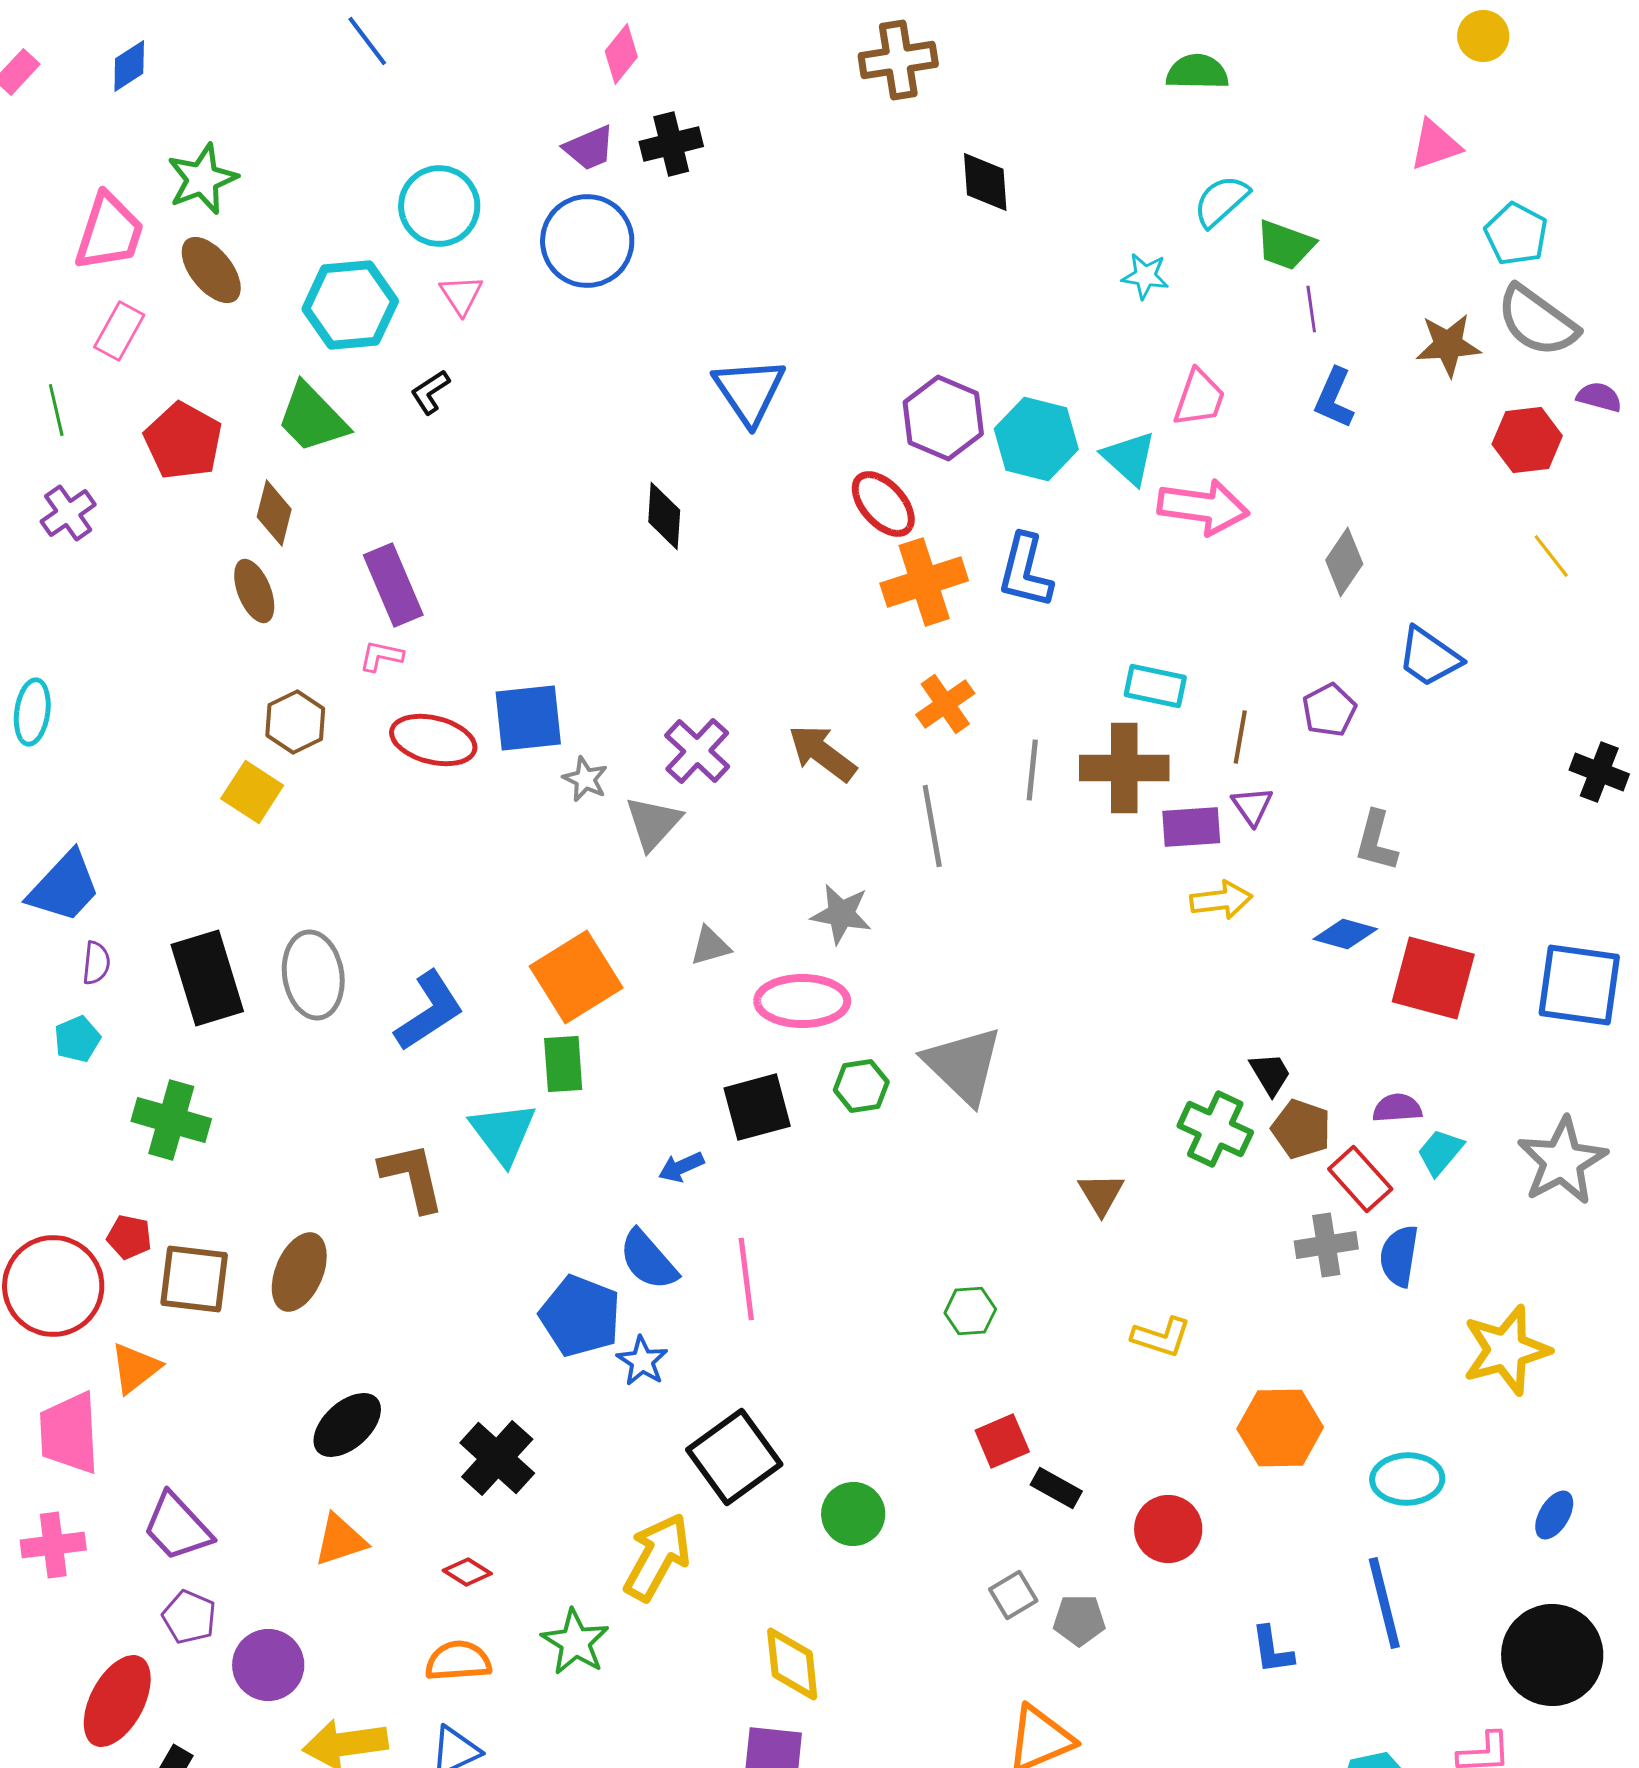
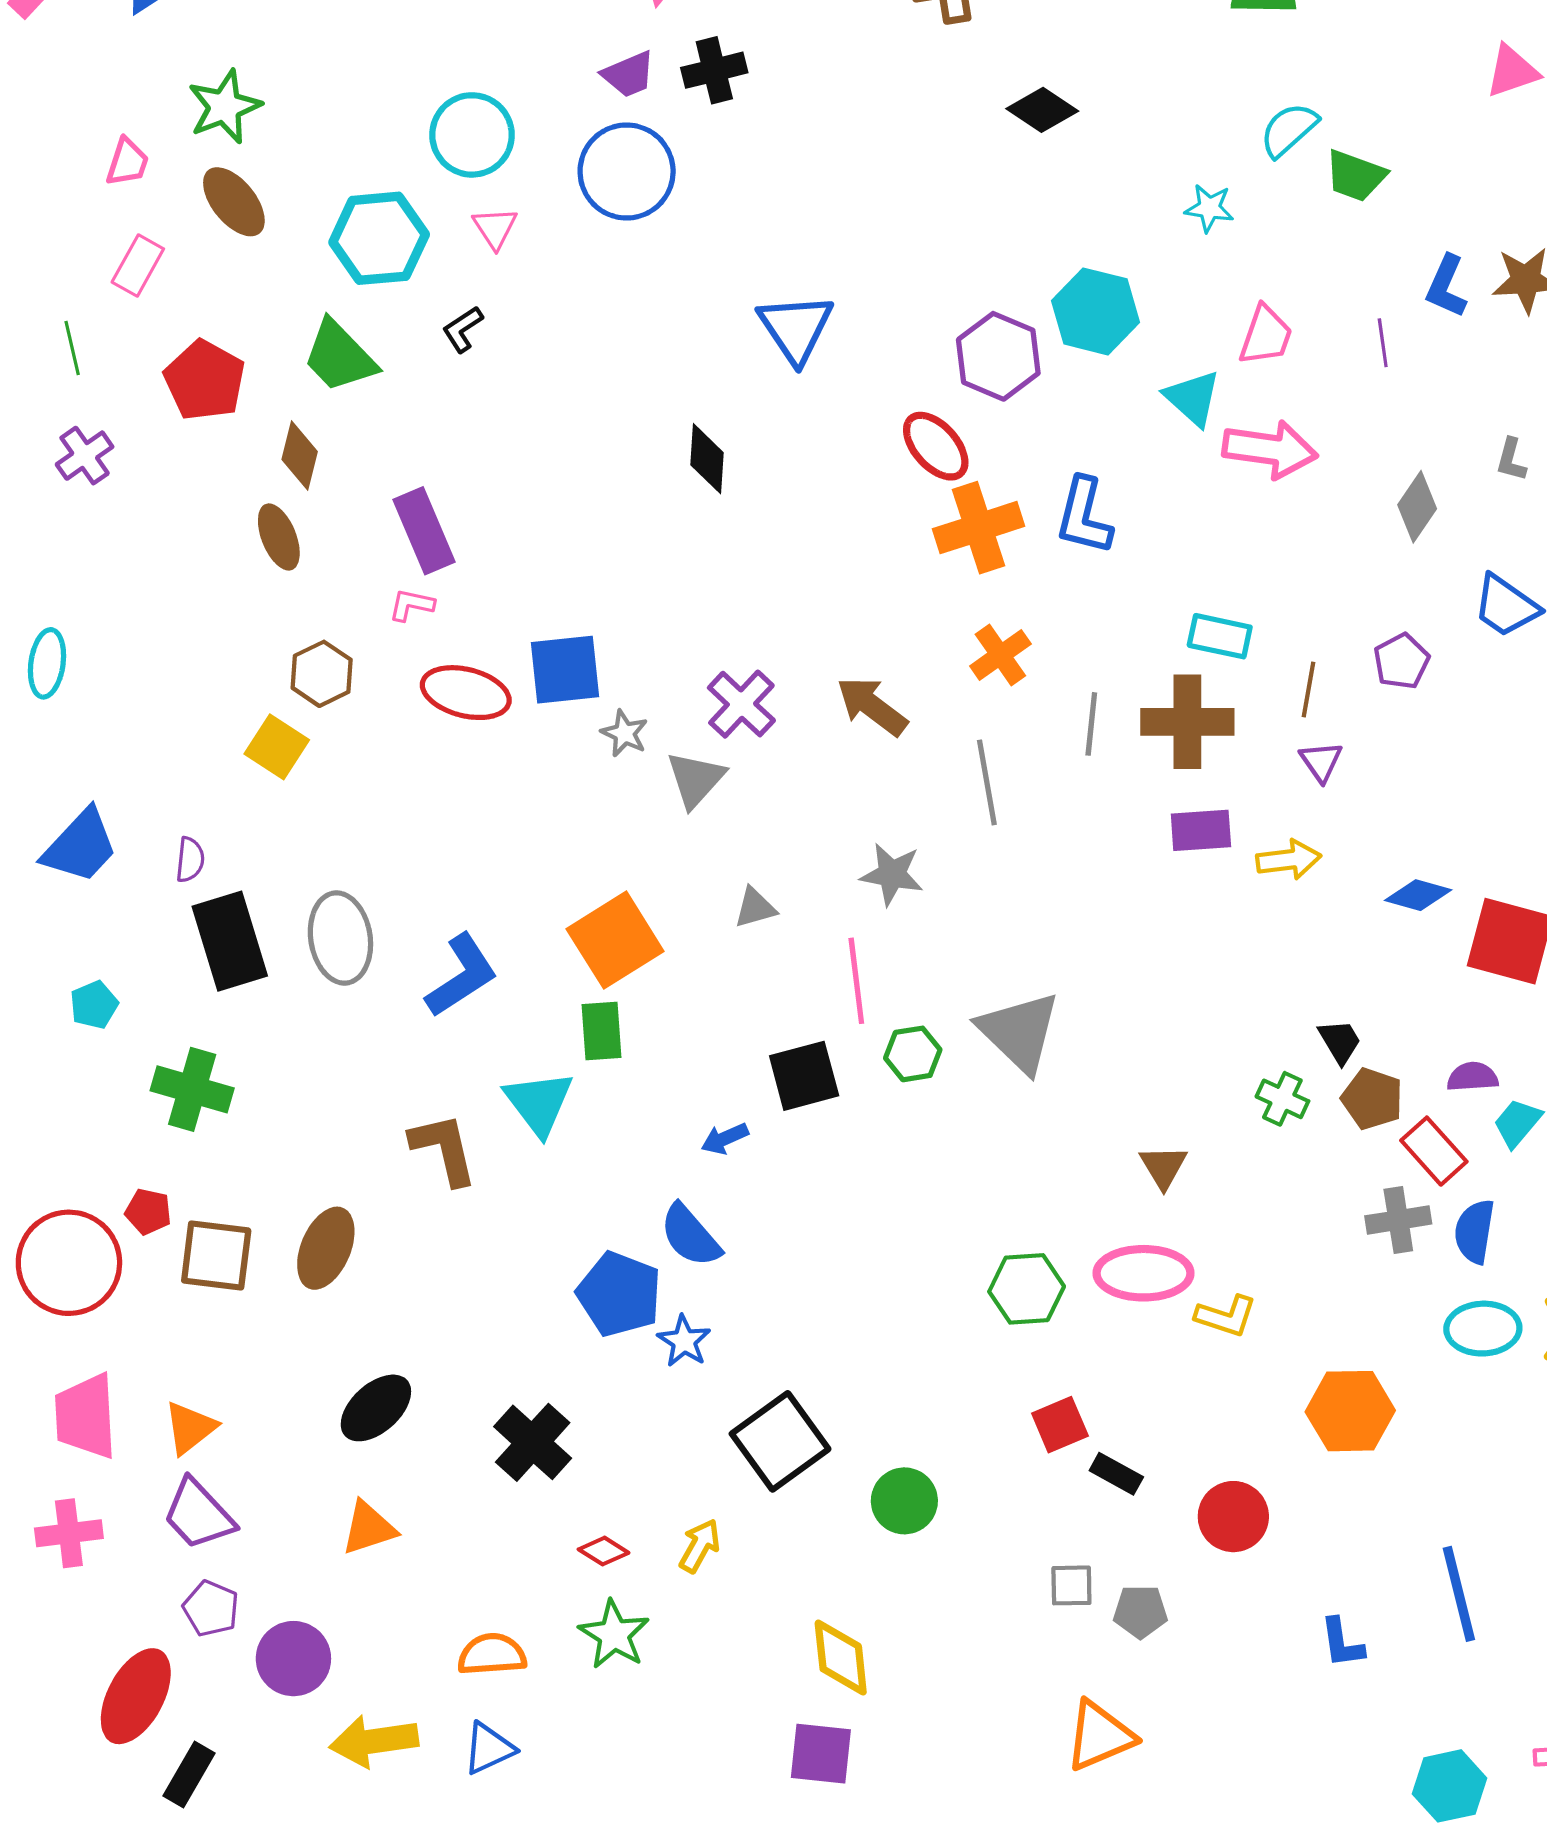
black diamond: (985, 182) -> (1042, 110), turned -52
pink trapezoid: (109, 232) -> (127, 162), size x0.6
purple line: (1311, 309) -> (1383, 343), moved
blue L-shape: (1334, 398) -> (1446, 286), moved
cyan hexagon: (1036, 439) -> (1095, 311), moved
purple rectangle: (1191, 827) -> (1201, 830), moved
gray L-shape: (1376, 841) -> (1511, 460), moved, size x0.7
purple semicircle: (96, 963) -> (190, 860), moved
pink ellipse: (802, 1001) -> (1144, 1273), moved
green cross: (1215, 1129) -> (1282, 1099), size x0.7
pink line: (746, 1279) -> (856, 981), moved
green hexagon: (970, 1311) -> (1027, 1289), size x1.4
orange triangle: (135, 1368) -> (190, 1428), moved
cyan ellipse: (1407, 1479) -> (1483, 1329), moved
yellow arrow: (657, 1557) -> (700, 1546), size x0.6
red diamond: (467, 1572) -> (604, 1551), moved
gray square: (1013, 1595) -> (1071, 1585), turned 30

